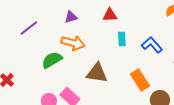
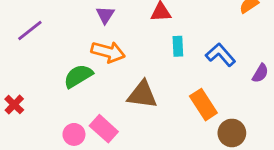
purple triangle: (71, 17) -> (105, 15), turned -40
purple line: (29, 28) -> (30, 31), moved

